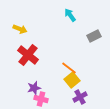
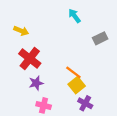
purple star: (34, 88) -> (36, 83), moved
purple cross: (80, 97) -> (85, 103), turned -32

